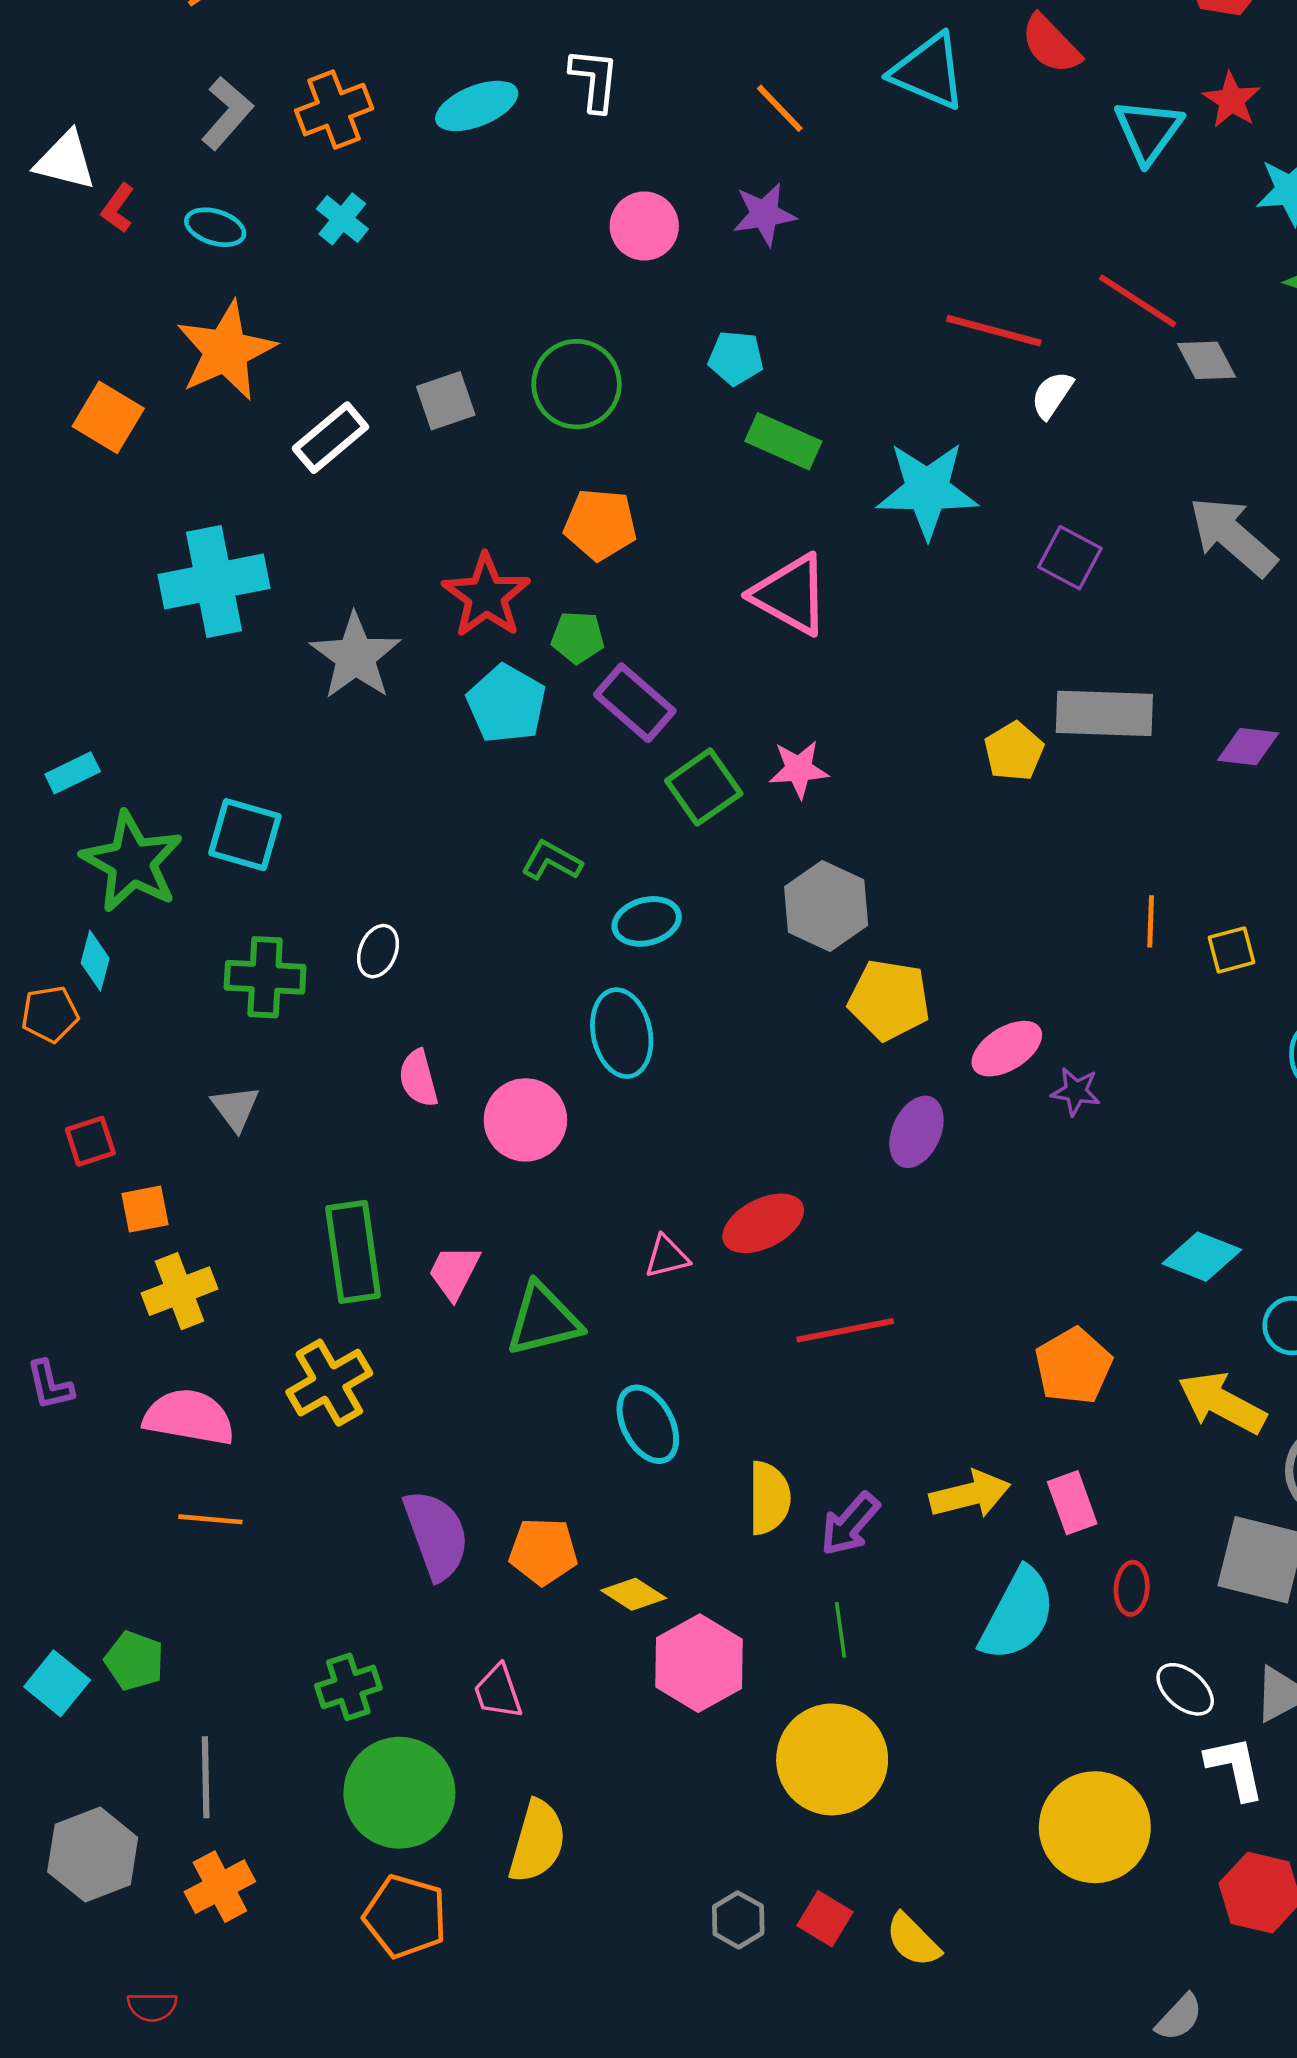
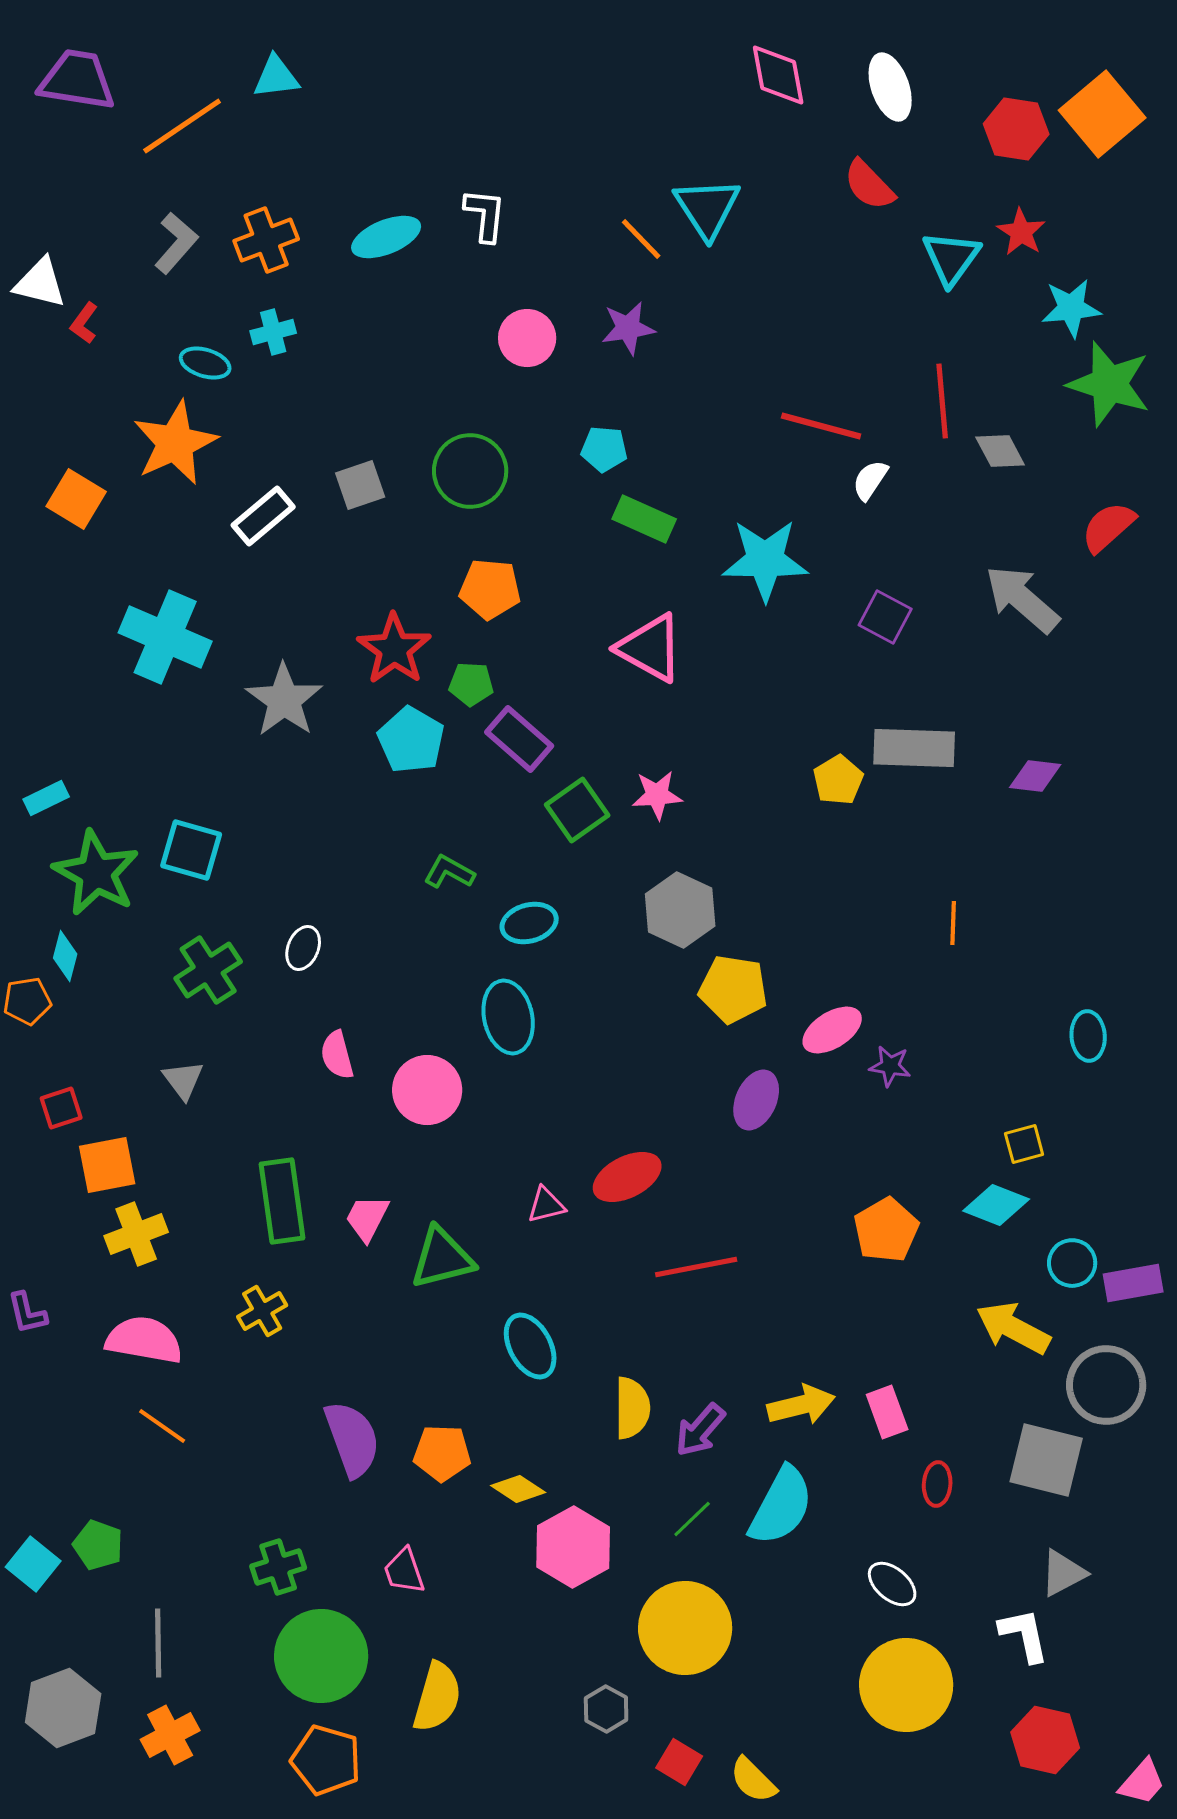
cyan triangle: (928, 71) -> (707, 208), moved, turned 34
cyan cross: (342, 219) -> (273, 332), turned 36
cyan ellipse: (215, 227) -> (205, 363), moved
red line: (1138, 301) -> (942, 401), turned 52
cyan cross: (214, 581) -> (165, 637), turned 34
yellow square: (1231, 950) -> (1024, 1144), moved
green cross: (265, 977) -> (208, 970), turned -36
orange square: (145, 1209) -> (107, 1165), size x1.4
orange pentagon: (1073, 1366) -> (886, 1230), moved
yellow cross: (329, 1383) -> (262, 1311), size x0.7
orange line: (210, 1519) -> (162, 1426), turned 30
cyan semicircle: (1018, 1614) -> (781, 1506), moved
green line: (840, 1630) -> (692, 1519), turned 54
white ellipse: (1185, 1689) -> (892, 1584), moved
gray hexagon: (738, 1920) -> (606, 1709), moved

